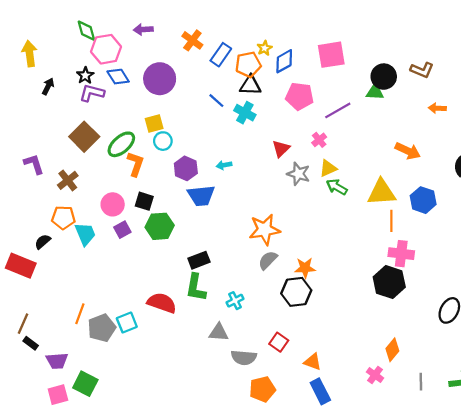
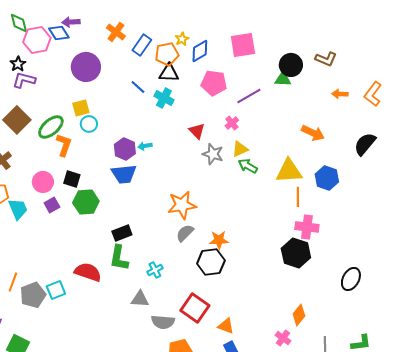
blue diamond: (118, 77) -> (59, 33), moved
red triangle: (281, 149) -> (197, 131), turned -30
purple hexagon: (186, 168) -> (125, 149), moved
red square: (279, 342) -> (195, 308), size x1.6

